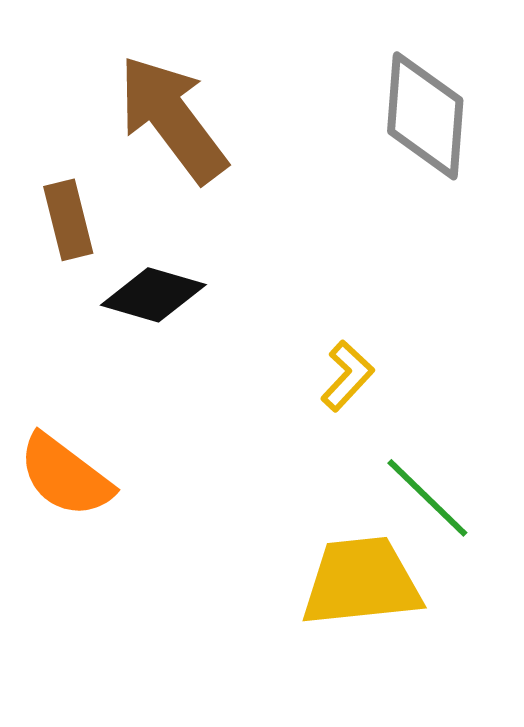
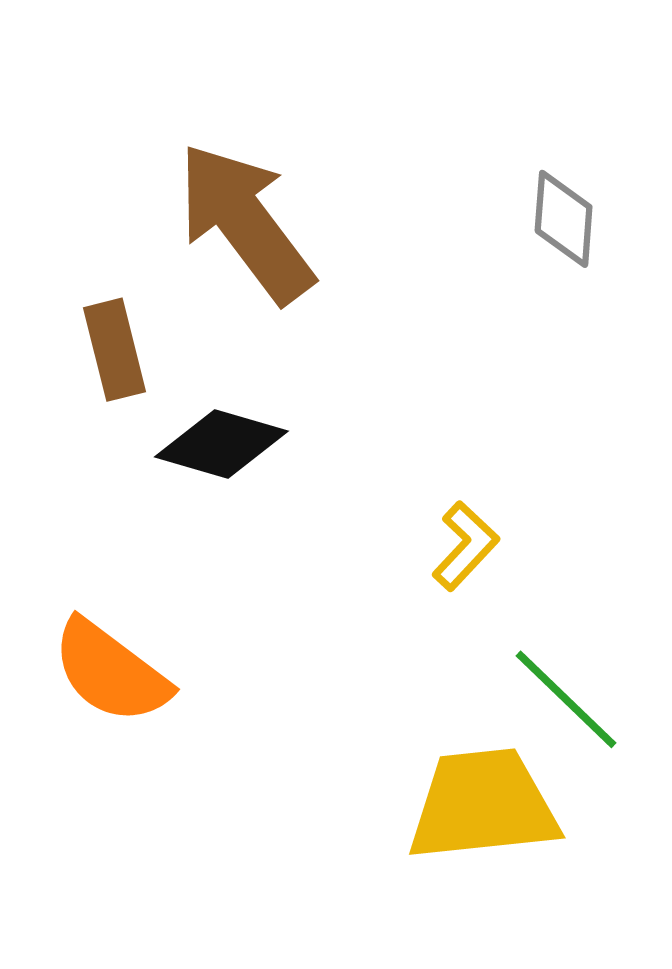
gray diamond: (425, 116) -> (564, 219), size x0.6

